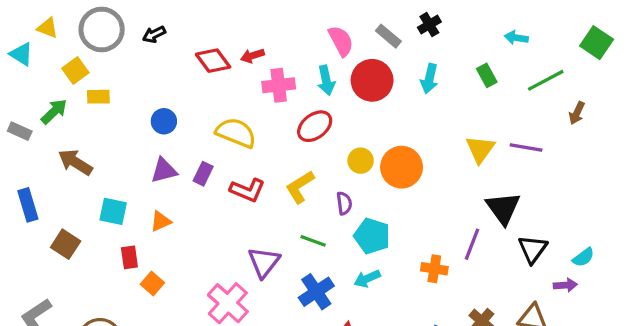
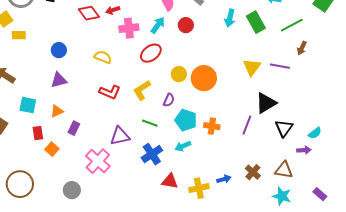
green rectangle: (487, 75) -> (256, 22), size x1.5
cyan arrow: (429, 79) -> (230, 18), moved
cyan arrow: (326, 80) -> (158, 25), turned -132
red circle: (372, 80) -> (186, 25), size x0.6
brown arrow: (577, 113) -> (302, 48), moved
yellow semicircle: (236, 133) -> (103, 57), size x0.7
purple rectangle: (203, 174) -> (74, 128), moved
purple semicircle: (344, 203) -> (169, 100), turned 32
black triangle: (503, 208) -> (266, 103), turned 35
purple triangle: (264, 262) -> (120, 136), turned 40
orange cross: (434, 269) -> (212, 126), moved

